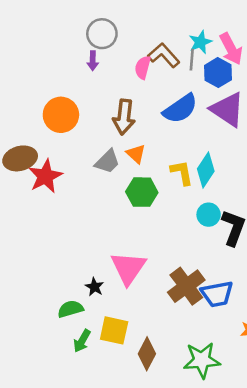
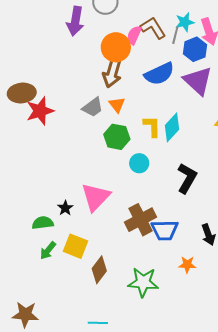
purple arrow: (93, 61) -> (75, 21), moved, size x1.8
orange circle: (61, 115) -> (116, 47), moved
cyan circle: (209, 215) -> (139, 163), moved

